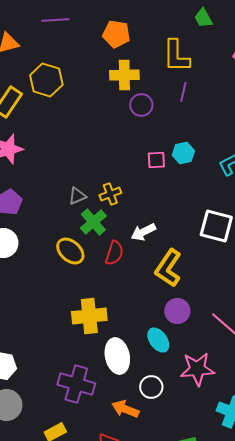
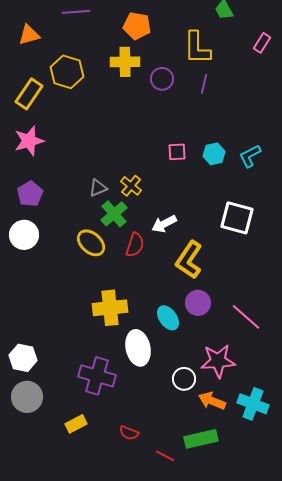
yellow cross: (124, 75) -> (125, 62), moved
purple circle: (141, 105) -> (162, 79), moved
cyan hexagon: (183, 153) -> (214, 154), moved
yellow cross: (110, 194) -> (131, 186), turned -30
cyan ellipse: (158, 340) -> (168, 318), moved
white circle: (151, 387) -> (184, 379), moved
orange arrow: (125, 409) -> (212, 401), moved

